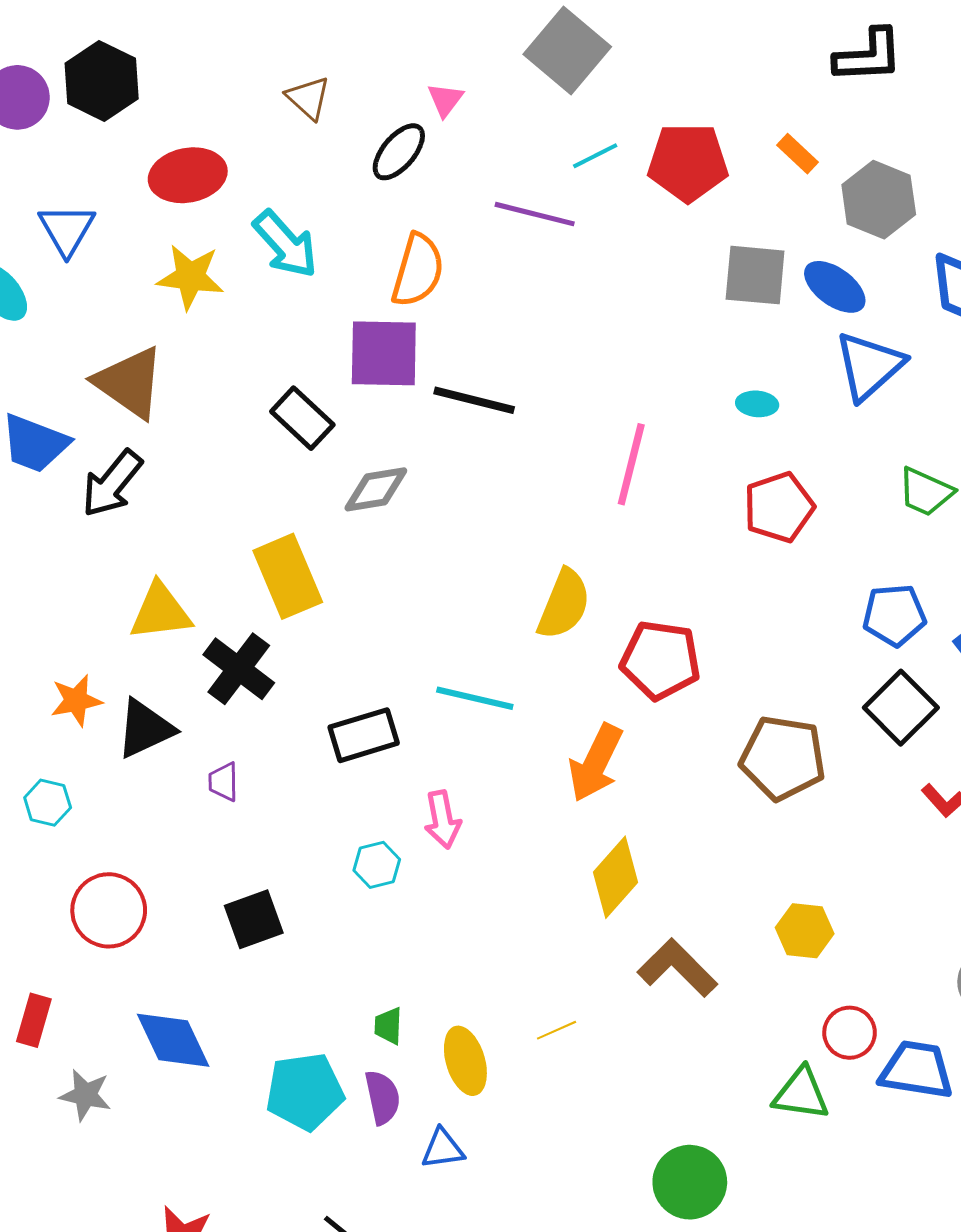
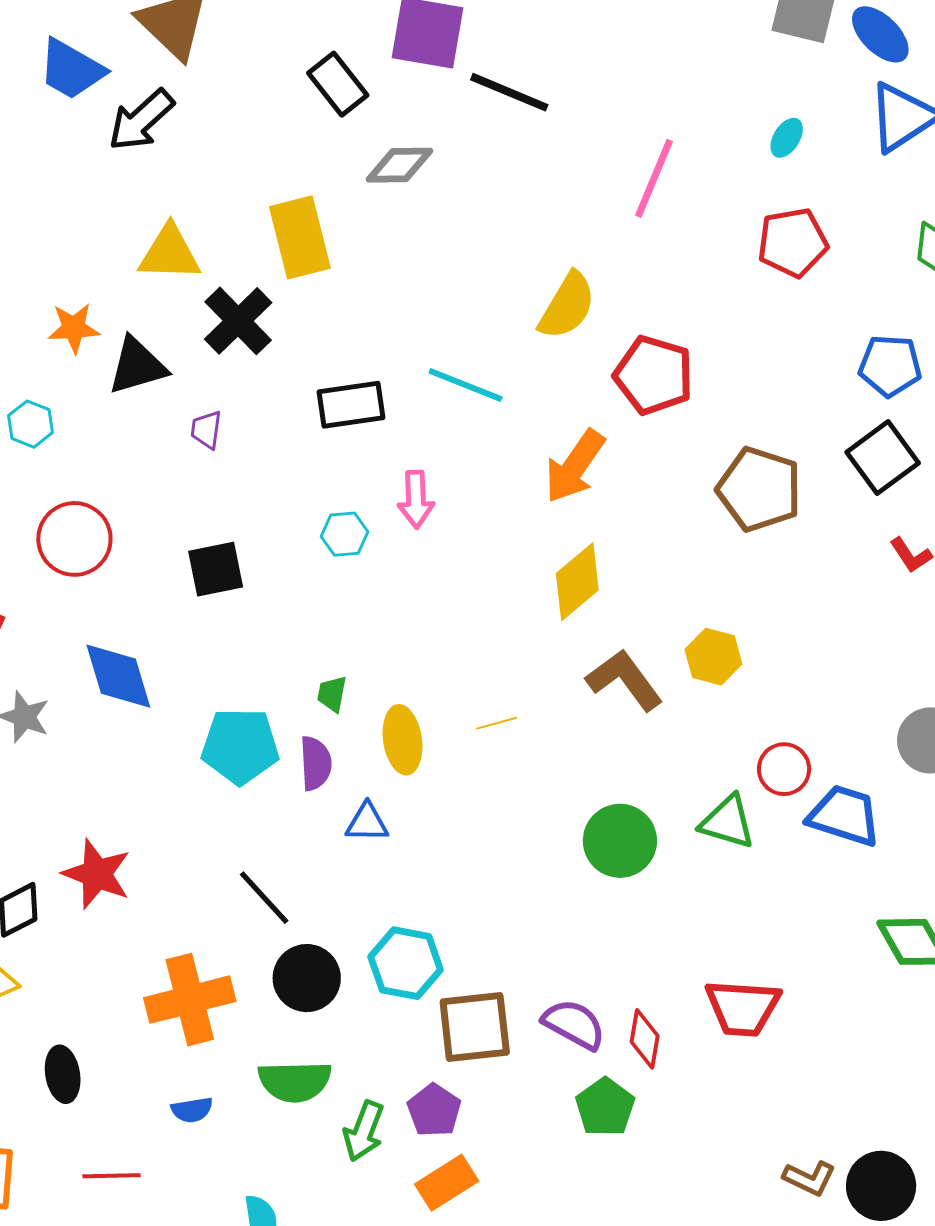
cyan ellipse: (757, 404) -> (787, 138), turned -72
yellow hexagon: (805, 931) -> (713, 657), moved
green circle: (690, 1182) -> (620, 841), moved

